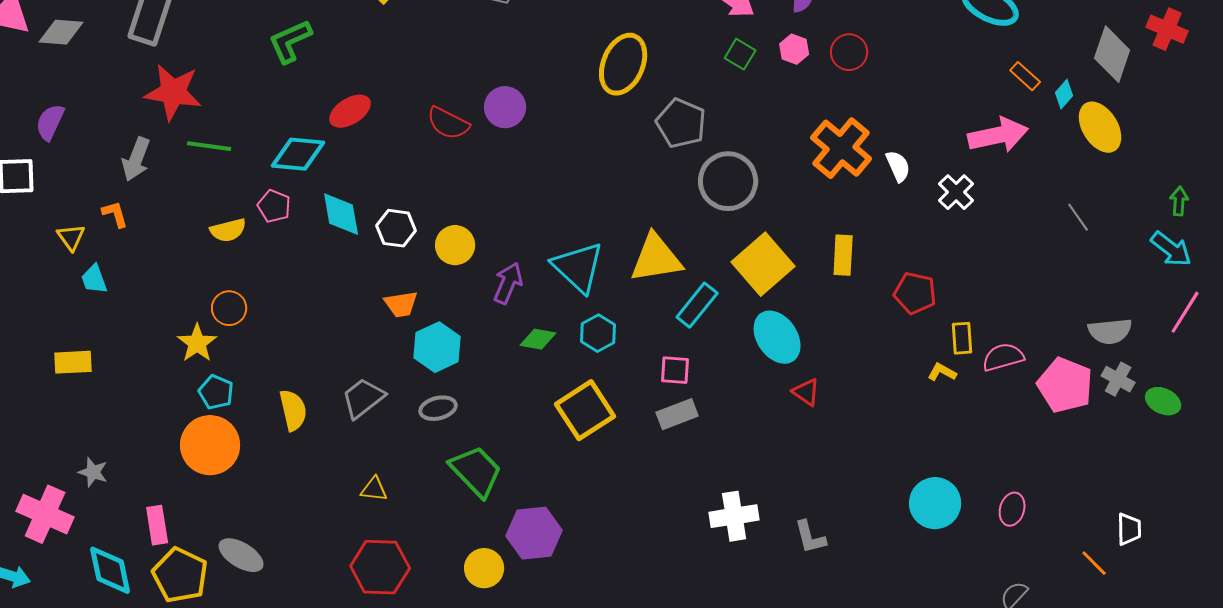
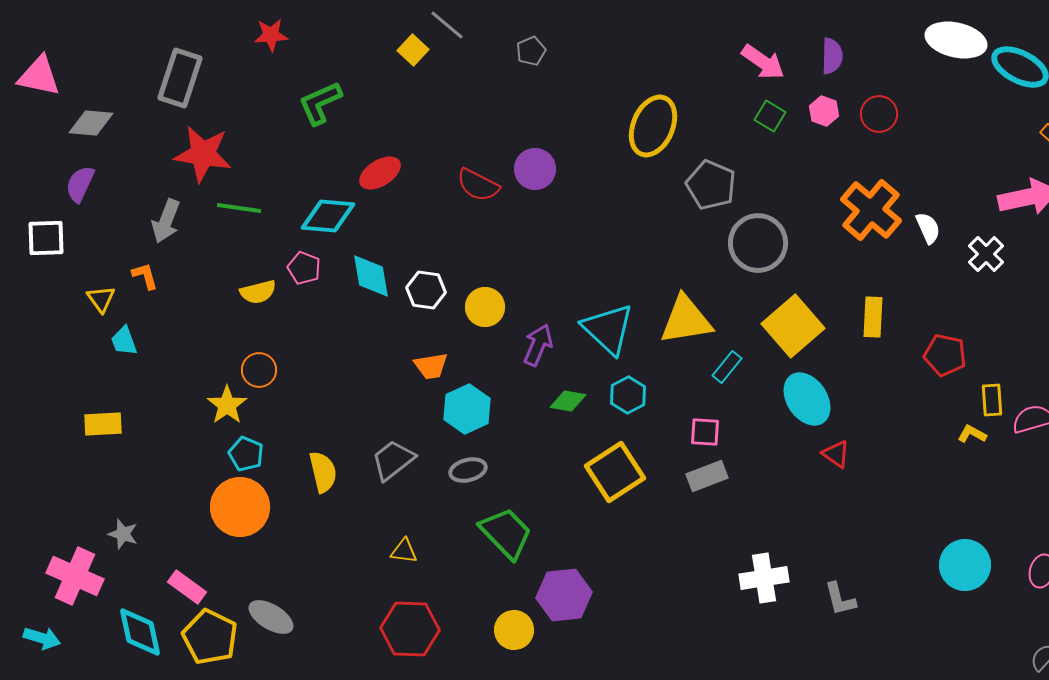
gray diamond: (61, 32) -> (91, 123), moved
cyan rectangle: (697, 305) -> (727, 367), size x0.7
pink rectangle: (157, 525) -> (187, 587), turned -45

